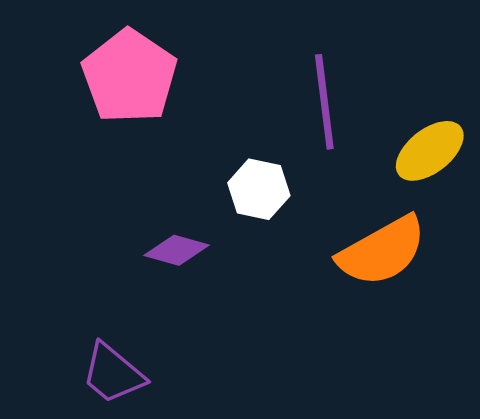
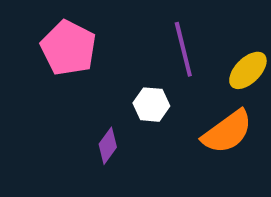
purple diamond: (176, 250) -> (108, 146), turned -63

